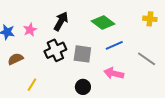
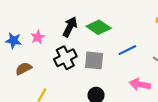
green diamond: (103, 23) -> (99, 27), moved
pink arrow: (114, 73) -> (140, 84), moved

